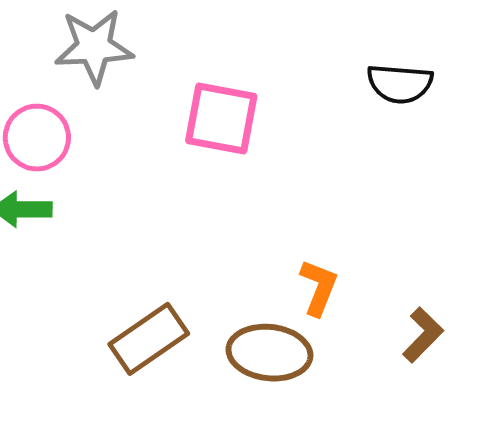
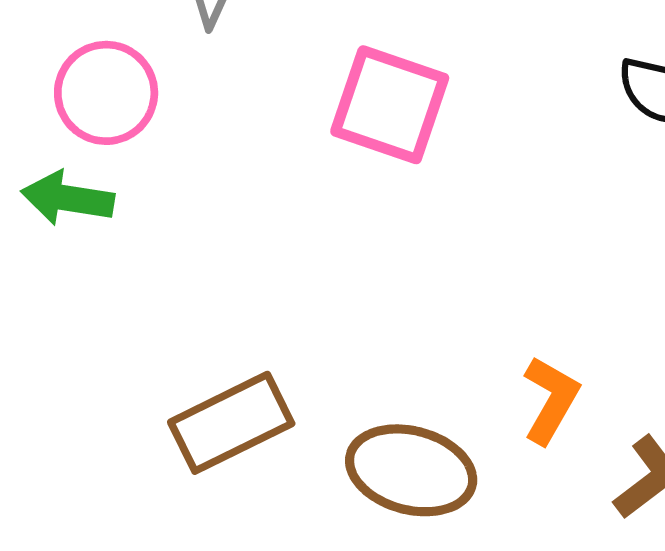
orange L-shape: (319, 287) -> (551, 400), moved

